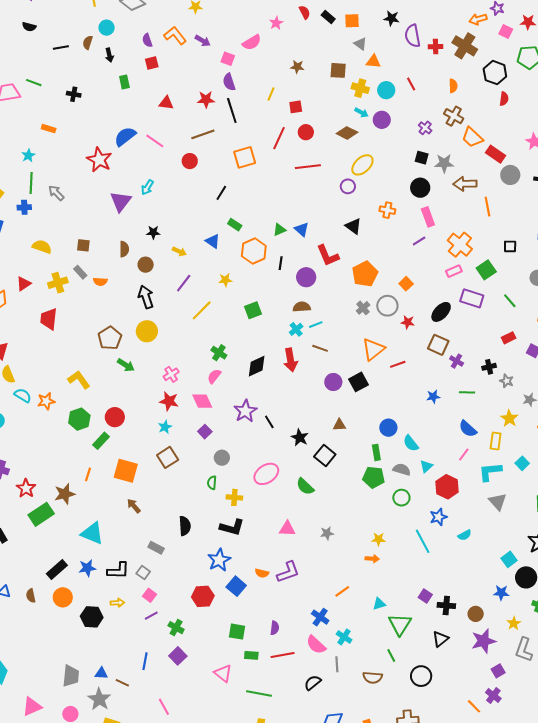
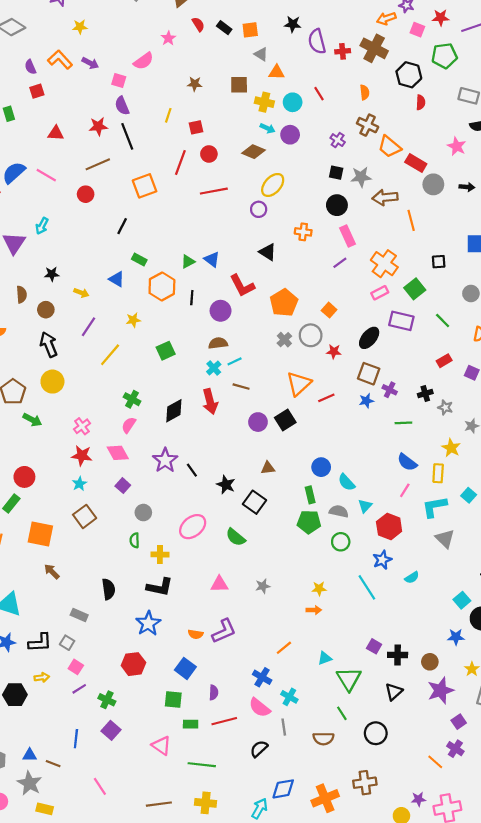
blue star: (433, 397) -> (366, 401), moved
blue square: (236, 586) -> (185, 668), moved

